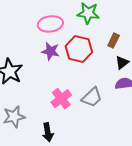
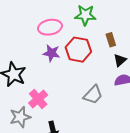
brown rectangle: (114, 40) -> (111, 40), turned -40
pink cross: (61, 99) -> (38, 99), moved

